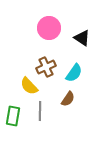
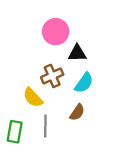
black triangle: (82, 38) -> (77, 53), moved, turned -36

